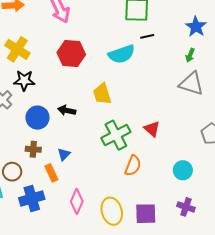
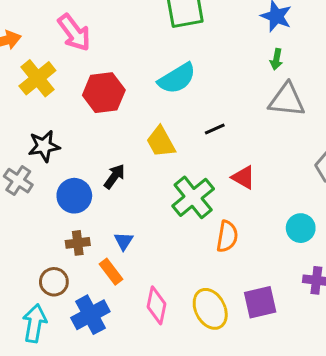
black line: (147, 36) -> (215, 129), moved
yellow cross: (17, 49) -> (37, 78), moved, turned 30
black arrow: (67, 110) -> (114, 176), turned 126

